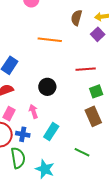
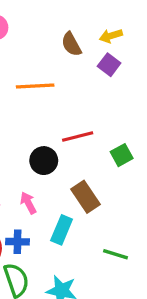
brown semicircle: (76, 18) -> (71, 44), turned -35
red line: (86, 69) -> (78, 136), moved
brown rectangle: (93, 116) -> (85, 197), moved

